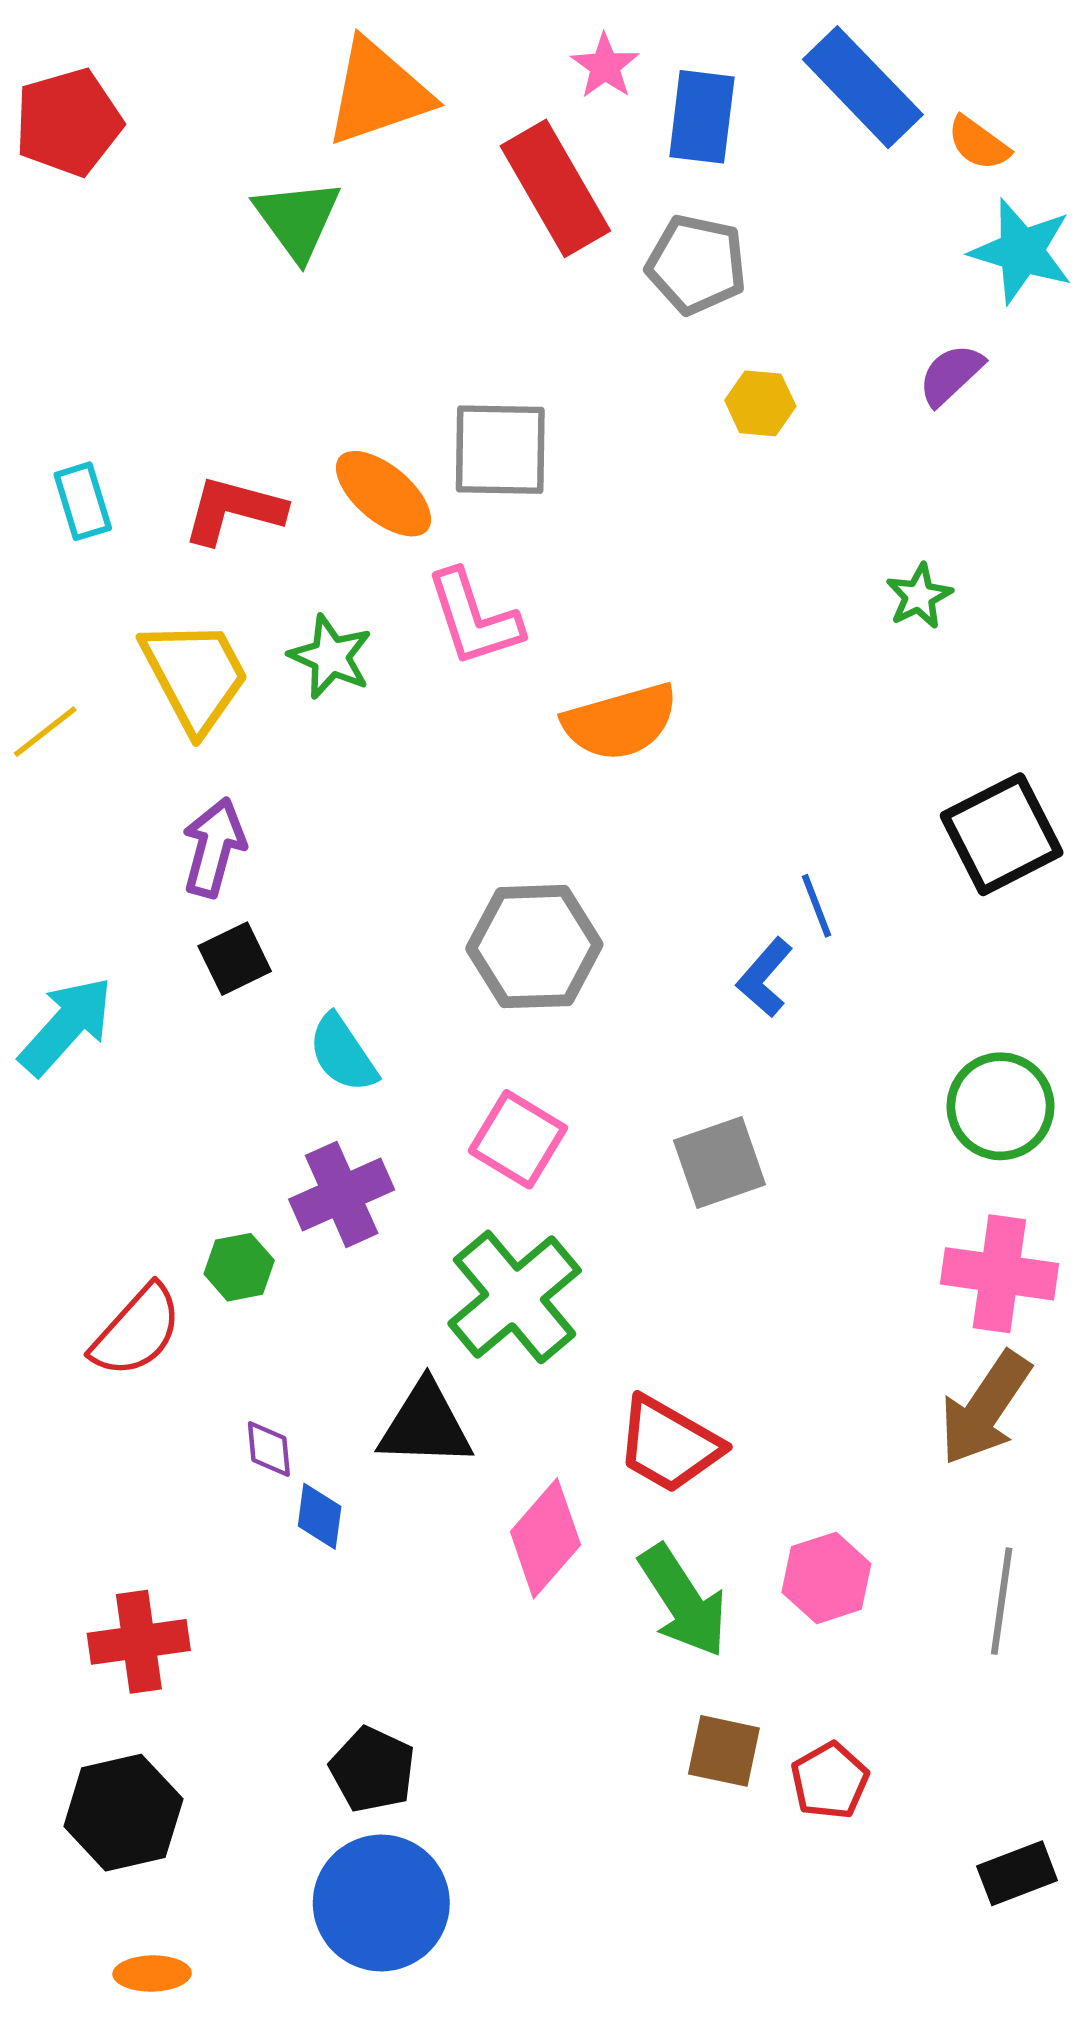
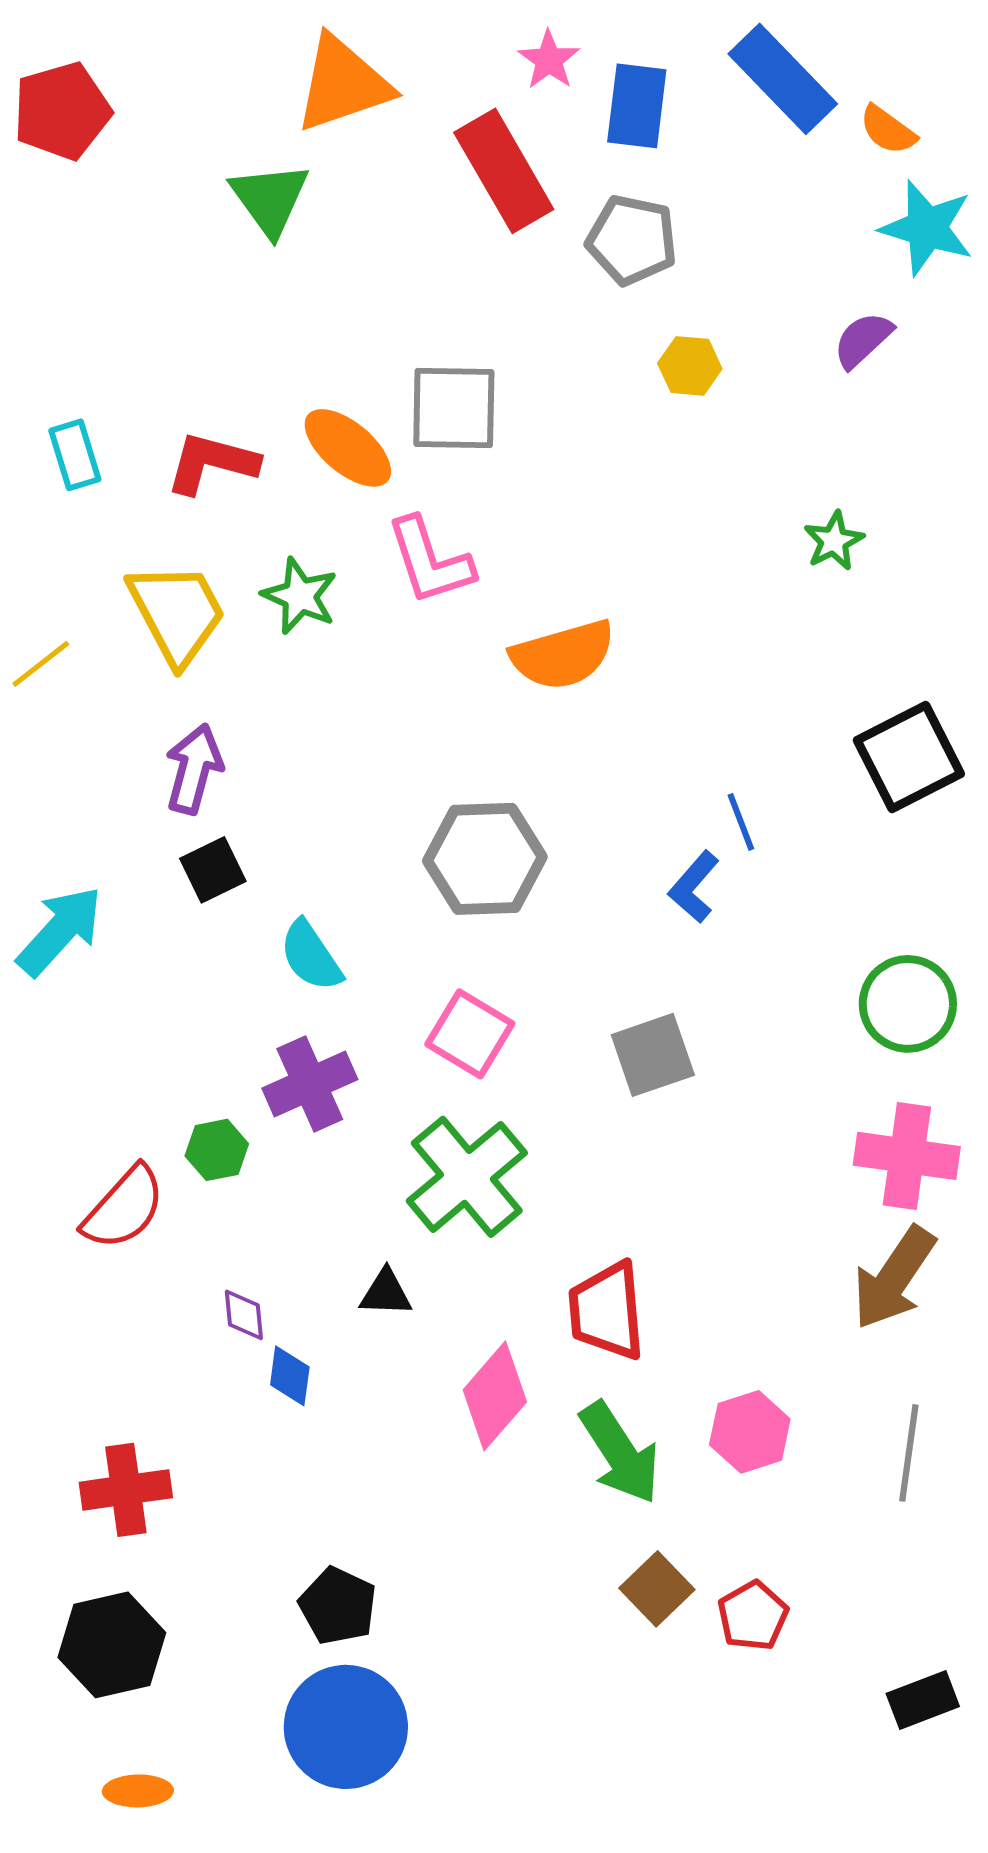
black triangle: (425, 1425) -> (386, 1293), size x0.6
red trapezoid: (669, 1445) -> (607, 1311), turned 55
brown square: (724, 1751) -> (657, 1589), turned 34

